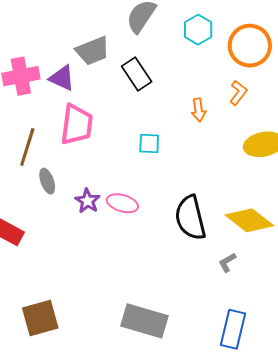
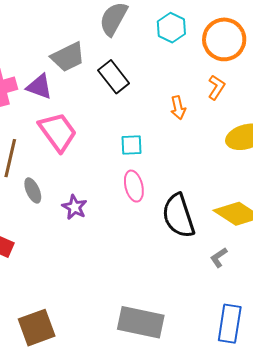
pink trapezoid: (77, 125) -> (58, 132), turned -39
pink ellipse: (122, 203) -> (134, 186), moved, turned 64

